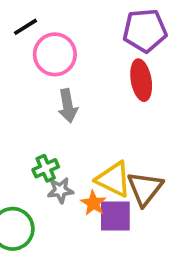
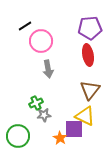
yellow triangle: (114, 179) -> (85, 116), moved
brown triangle: (145, 188) -> (90, 90), moved
orange star: (93, 203) -> (60, 138), moved

